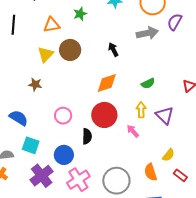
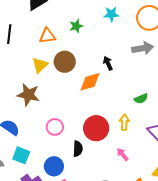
orange diamond: (107, 83) -> (90, 82), moved
brown star: (35, 84) -> (28, 95), size x1.6
yellow arrow: (141, 110) -> (124, 122), moved
pink arrow: (133, 131) -> (122, 154), moved

